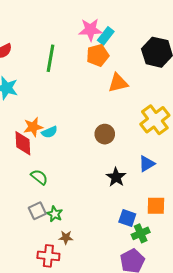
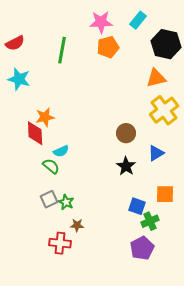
cyan rectangle: (106, 36) -> (138, 20), moved
orange triangle: (118, 83) -> (156, 78), moved
cyan semicircle: (49, 132) -> (61, 151), moved
brown circle: (105, 134) -> (126, 133), moved

